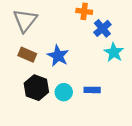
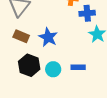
blue cross: (102, 28) -> (87, 13), turned 35

